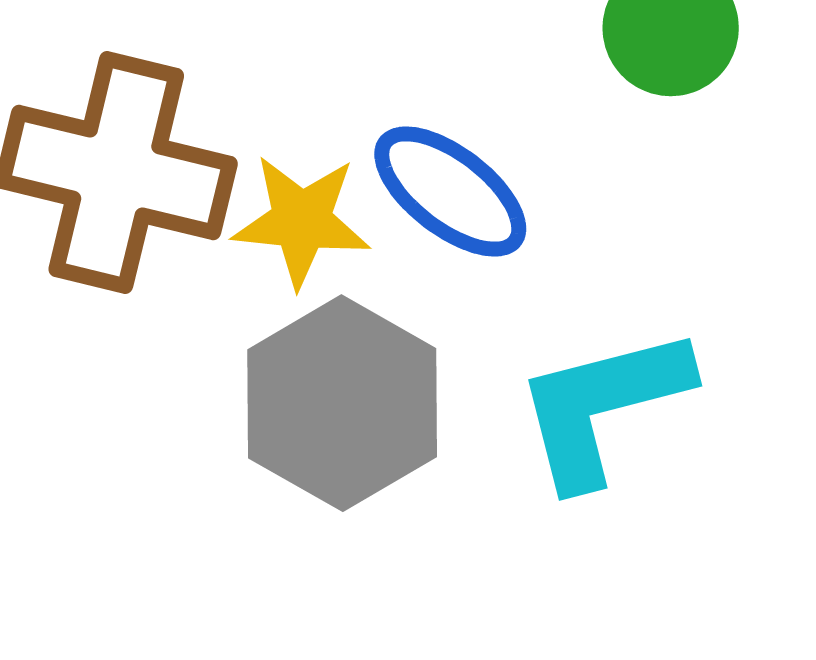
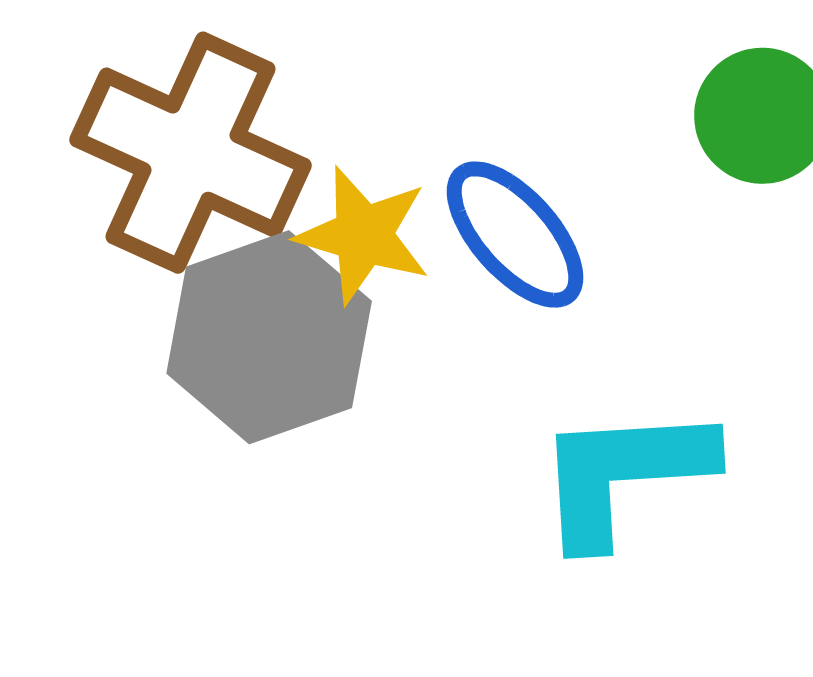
gray hexagon: (342, 403) -> (269, 337), moved

